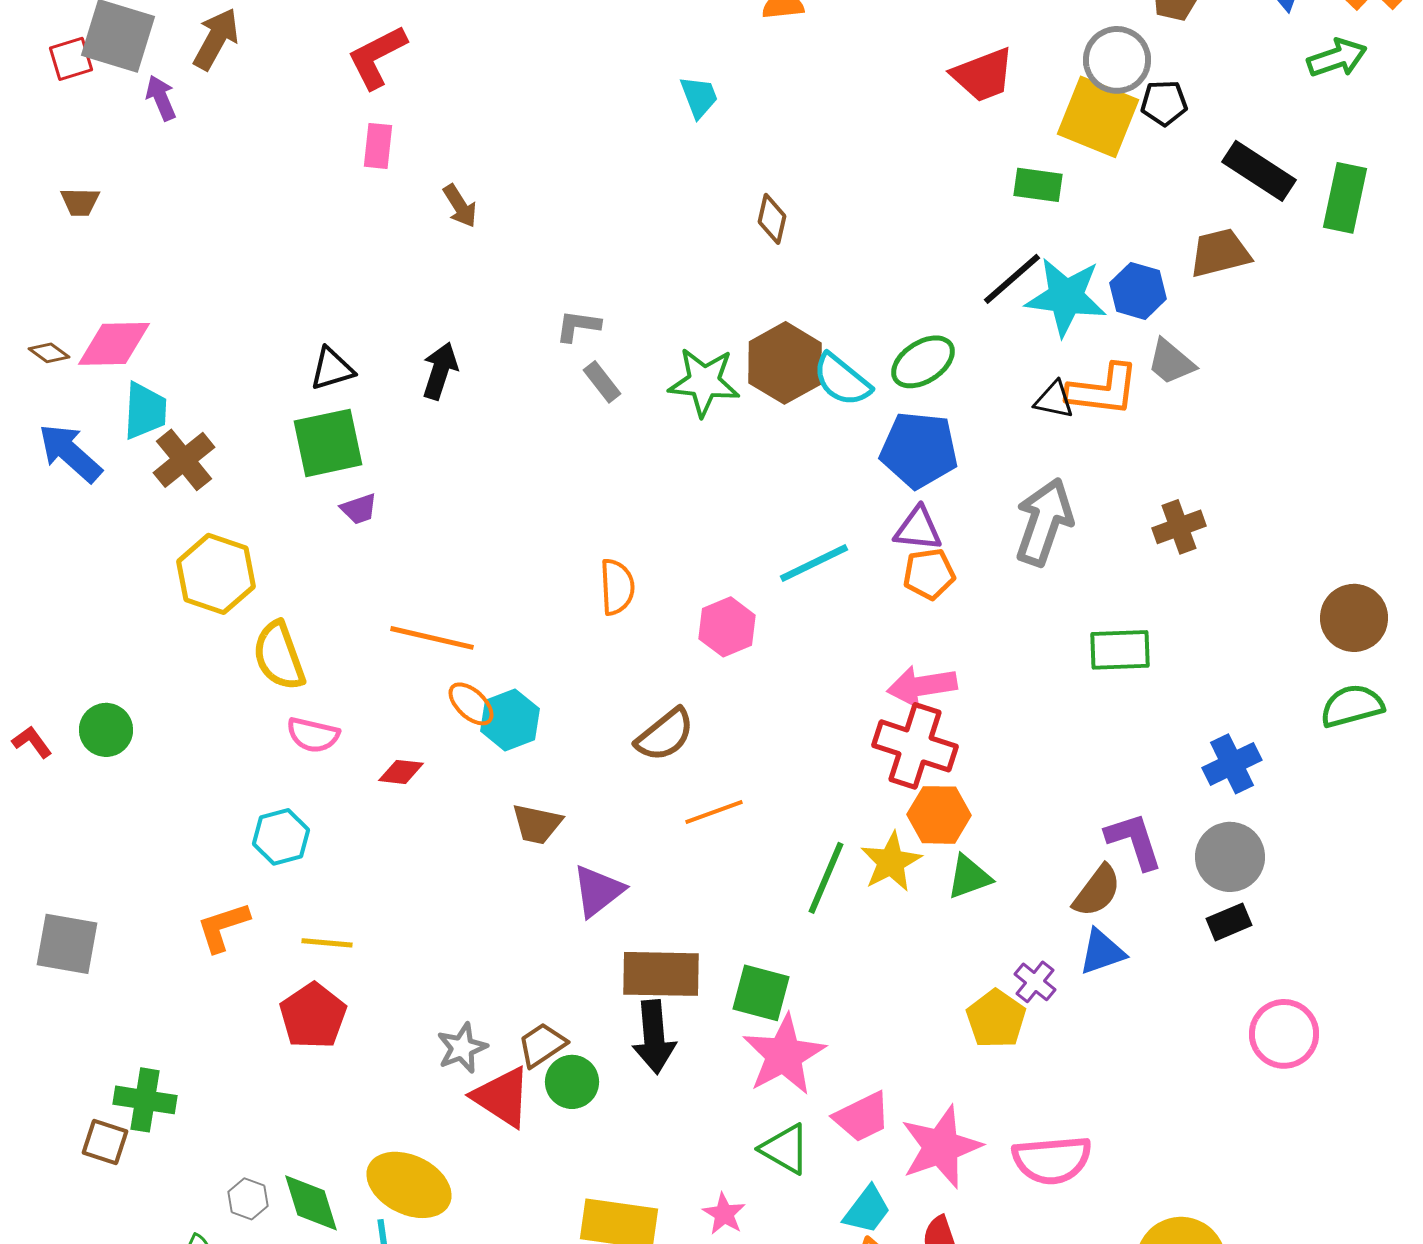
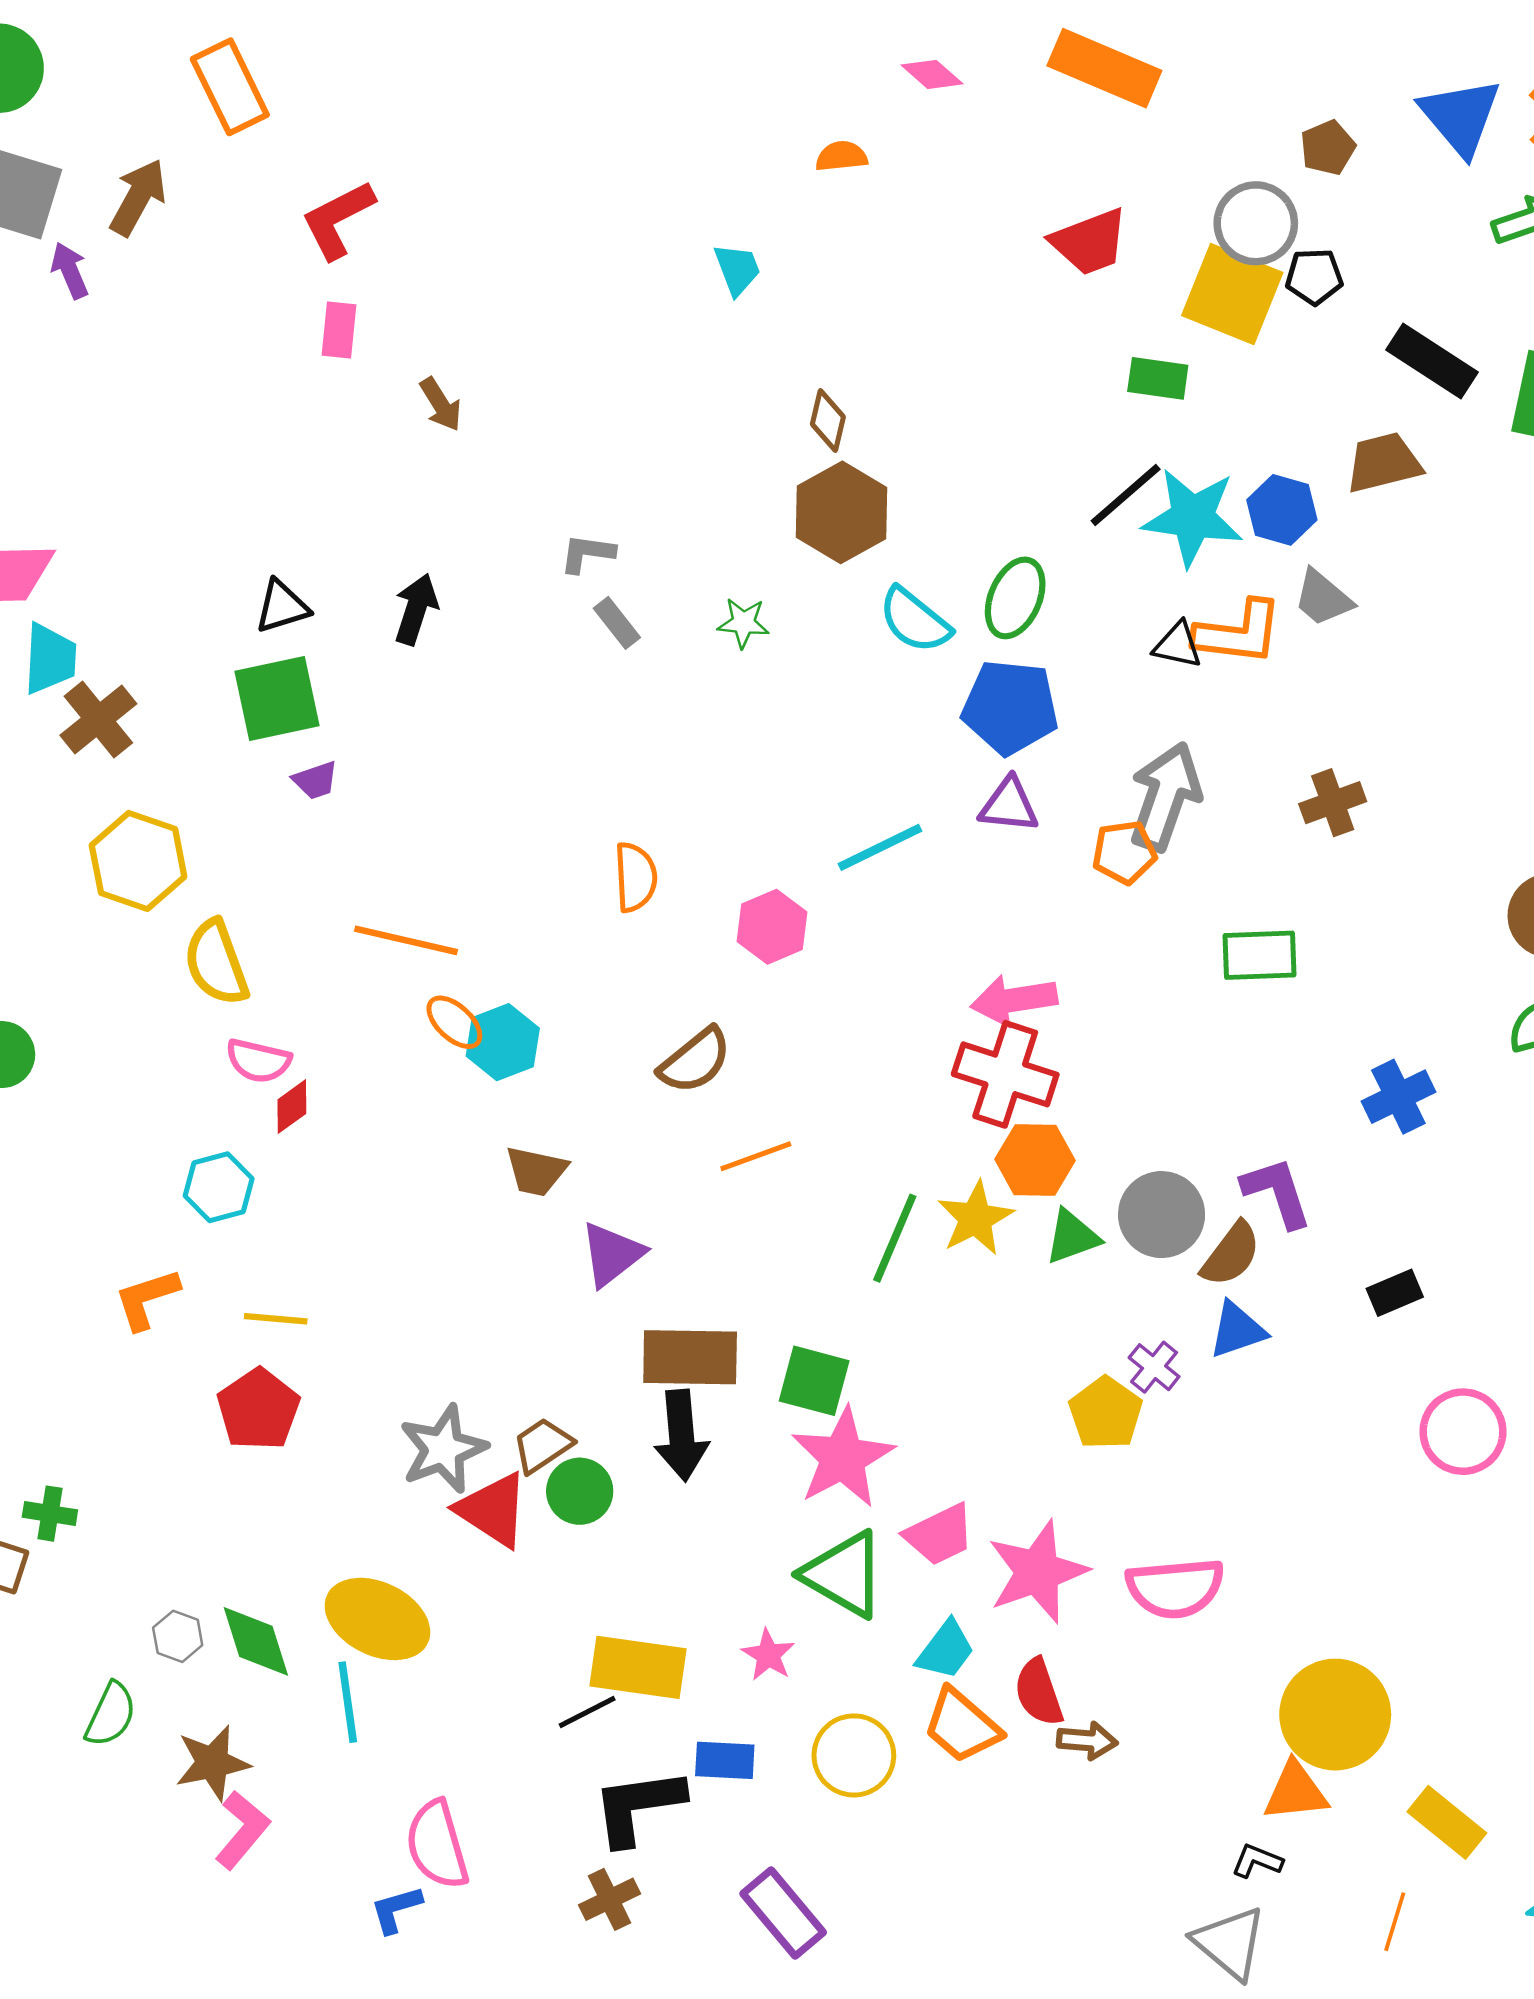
green ellipse: (923, 362) -> (1015, 598), turned -34
brown hexagon: (785, 363) -> (841, 512), moved
green star: (704, 382) -> (743, 623), size x0.6
orange pentagon: (929, 574) -> (1124, 852), moved
red diamond: (401, 772) -> (292, 1107), moved, turned -42
gray circle: (1230, 857) -> (1162, 1215), moved
gray star: (462, 1048) -> (443, 1449), size x1.4
green cross: (145, 1100) -> (50, 1514), size x0.7
green triangle: (785, 1149) -> (844, 1574), size x1.4

